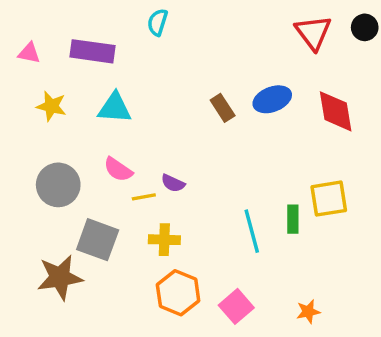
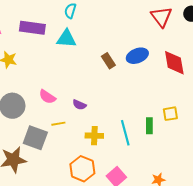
cyan triangle: (115, 108) -> (66, 39), moved
yellow line: (144, 197) -> (58, 124), moved
yellow square: (329, 199) -> (170, 114), size x0.7
yellow cross: (164, 240) -> (94, 136), moved

